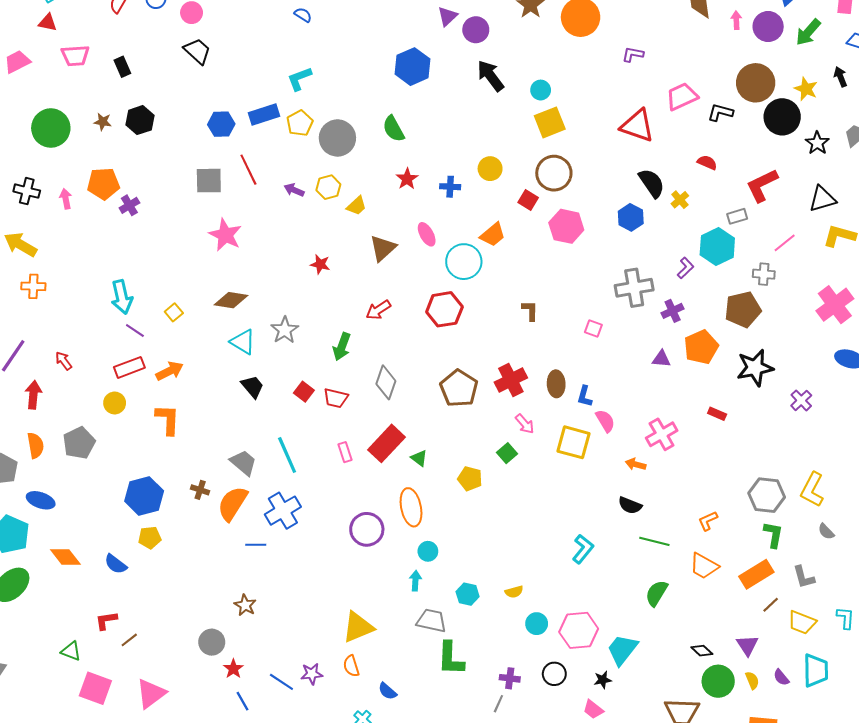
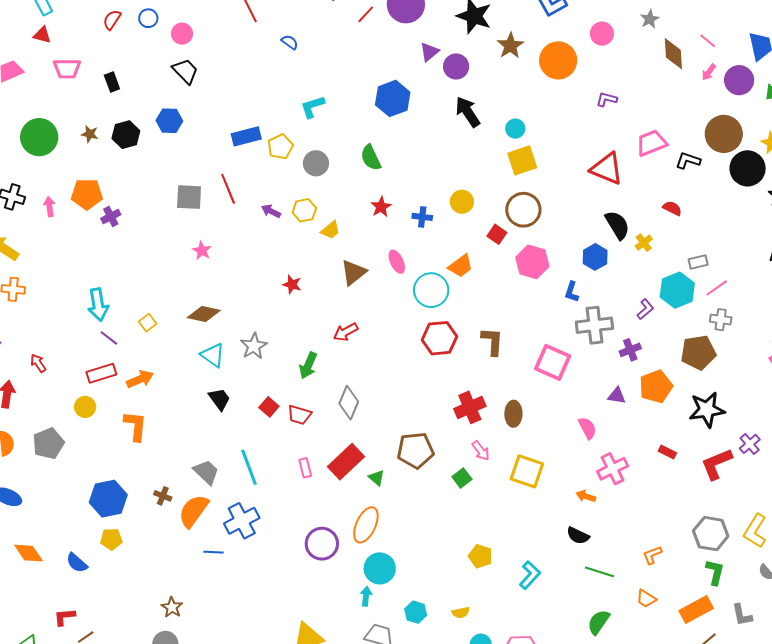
pink arrow: (736, 20) -> (709, 72), turned -144
cyan L-shape: (299, 79) -> (312, 107), moved
blue hexagon: (221, 124) -> (169, 121), moved
gray circle: (337, 138) -> (316, 163), size x0.7
red L-shape: (762, 185) -> (717, 464), moved
pink star: (225, 235) -> (202, 251), size x0.6
pink line: (785, 243) -> (717, 288), moved
red hexagon: (444, 309) -> (439, 338), moved
brown L-shape: (530, 311) -> (492, 341), size x1.4
pink square: (593, 328) -> (553, 362), size x2.0
brown pentagon: (459, 388) -> (415, 450), moved, turned 30
blue L-shape: (585, 396) -> (572, 292), moved
pink semicircle: (605, 421) -> (587, 428), moved
yellow pentagon: (470, 479) -> (480, 556), moved
orange ellipse: (411, 507) -> (366, 525), turned 33
cyan circle: (428, 551) -> (380, 568), size x1.6
orange trapezoid: (704, 566) -> (646, 599), size x0.7
brown star: (245, 605) -> (172, 607), moved

